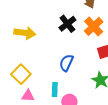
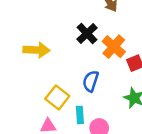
orange cross: (94, 26) -> (114, 47), moved
yellow square: (21, 74) -> (57, 97), moved

